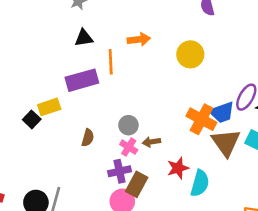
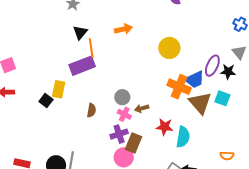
black triangle: (84, 38) -> (80, 32), turned -35
yellow circle: (190, 54) -> (169, 48), moved
orange line: (111, 62) -> (91, 48), moved
yellow rectangle: (49, 107) -> (59, 89), turned -54
red star: (178, 168) -> (165, 127), turned 30

